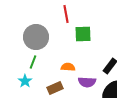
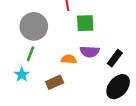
purple semicircle: (87, 82) -> (90, 52), moved

